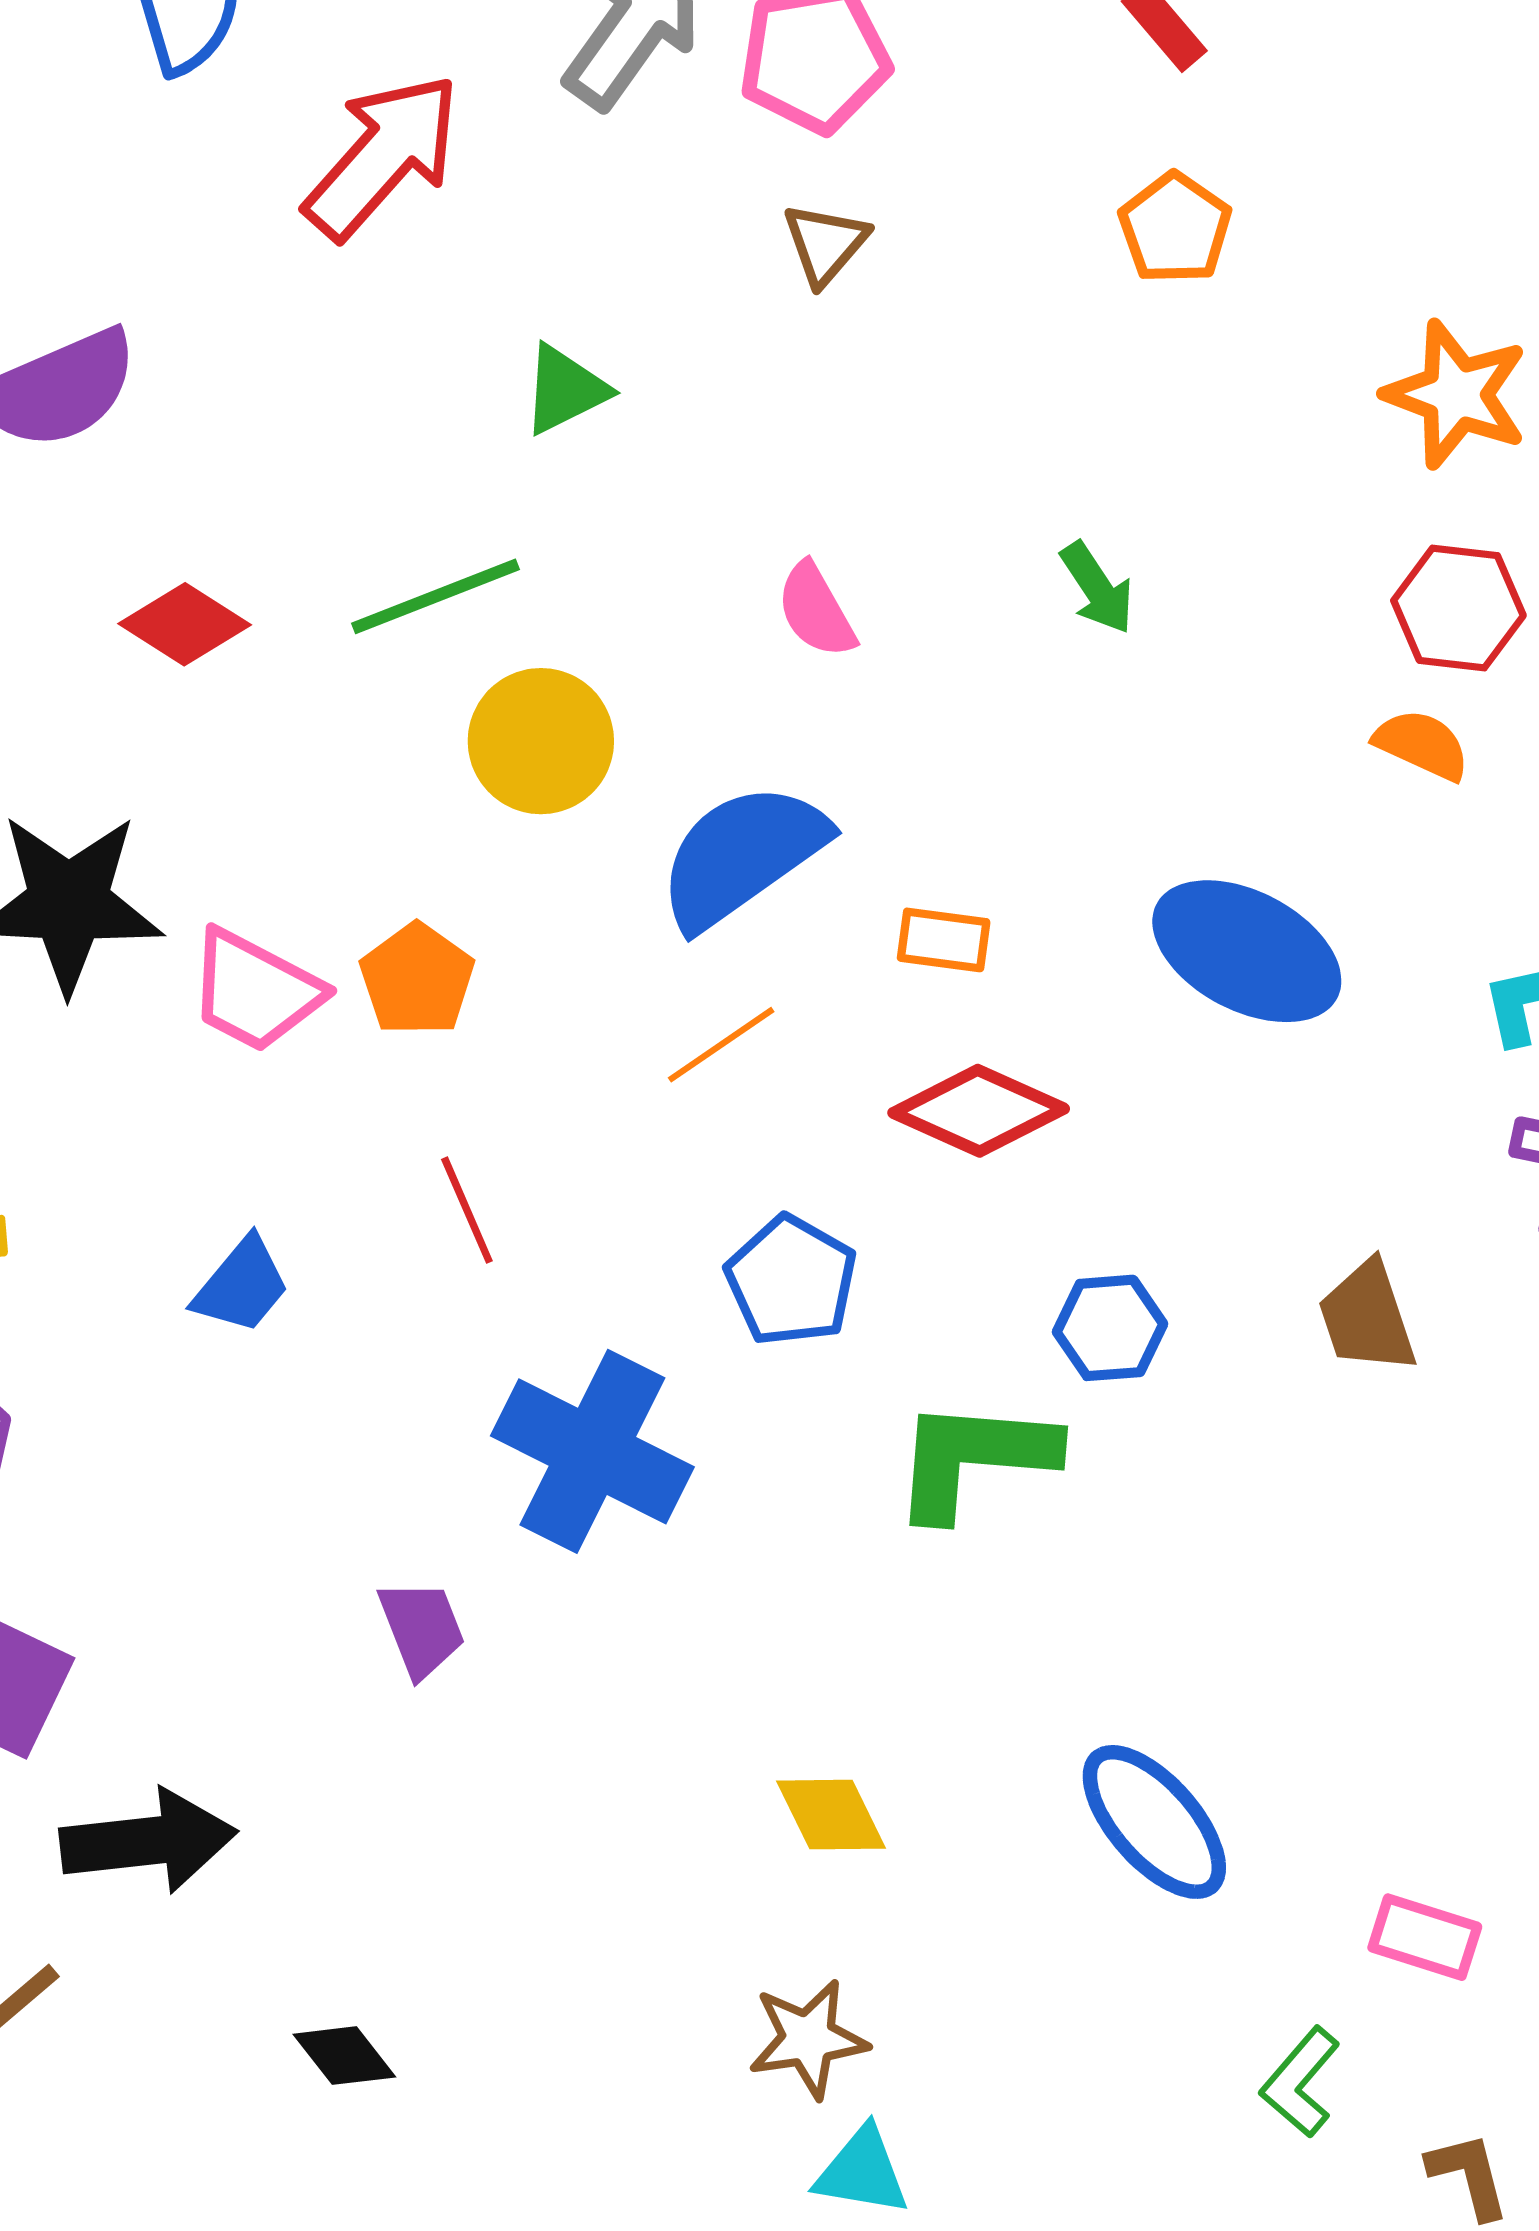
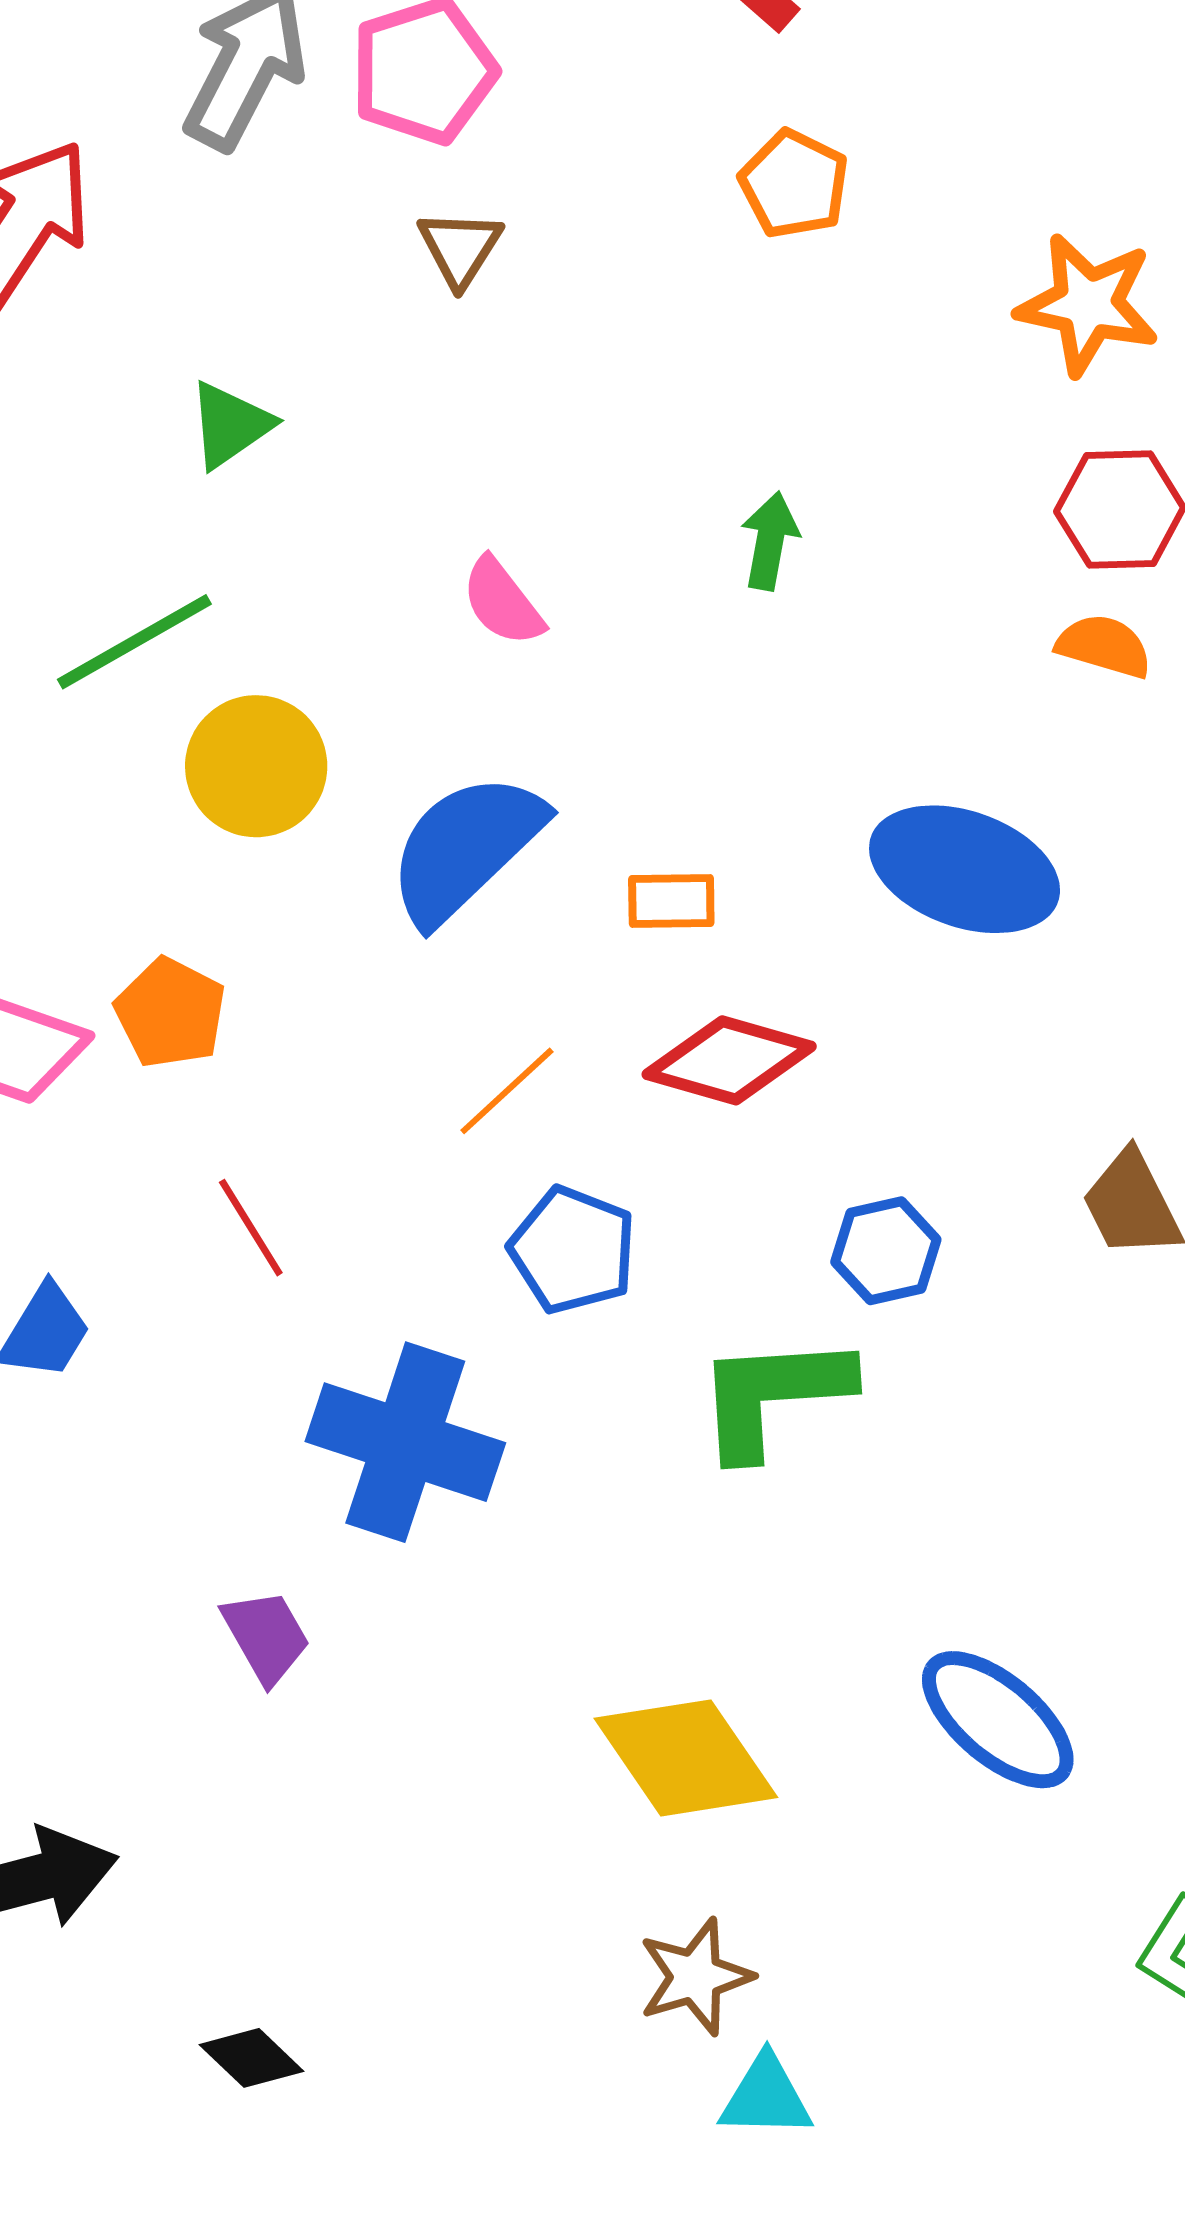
green arrow: (1097, 588) -> (770, 541), turned -128
orange line: (721, 1045) -> (507, 1091), moved
yellow diamond: (831, 1815) -> (686, 1758), size x1.6

